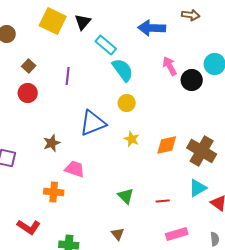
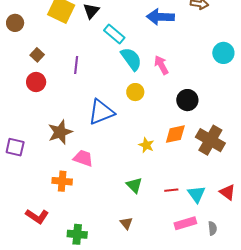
pink arrow: (170, 66) -> (161, 65), moved
black circle: (192, 80) -> (187, 100), moved
yellow star: (132, 139) -> (146, 145), moved
brown star: (52, 143) -> (60, 132), size x1.4
cyan triangle: (198, 188) -> (196, 194), moved, turned -36
gray semicircle: (215, 239) -> (212, 228), moved

